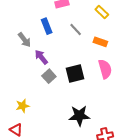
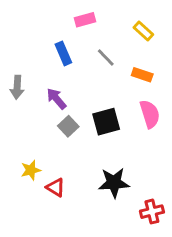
gray arrow: (24, 40) -> (17, 87), moved, turned 42
red triangle: (16, 130) -> (56, 187), moved

